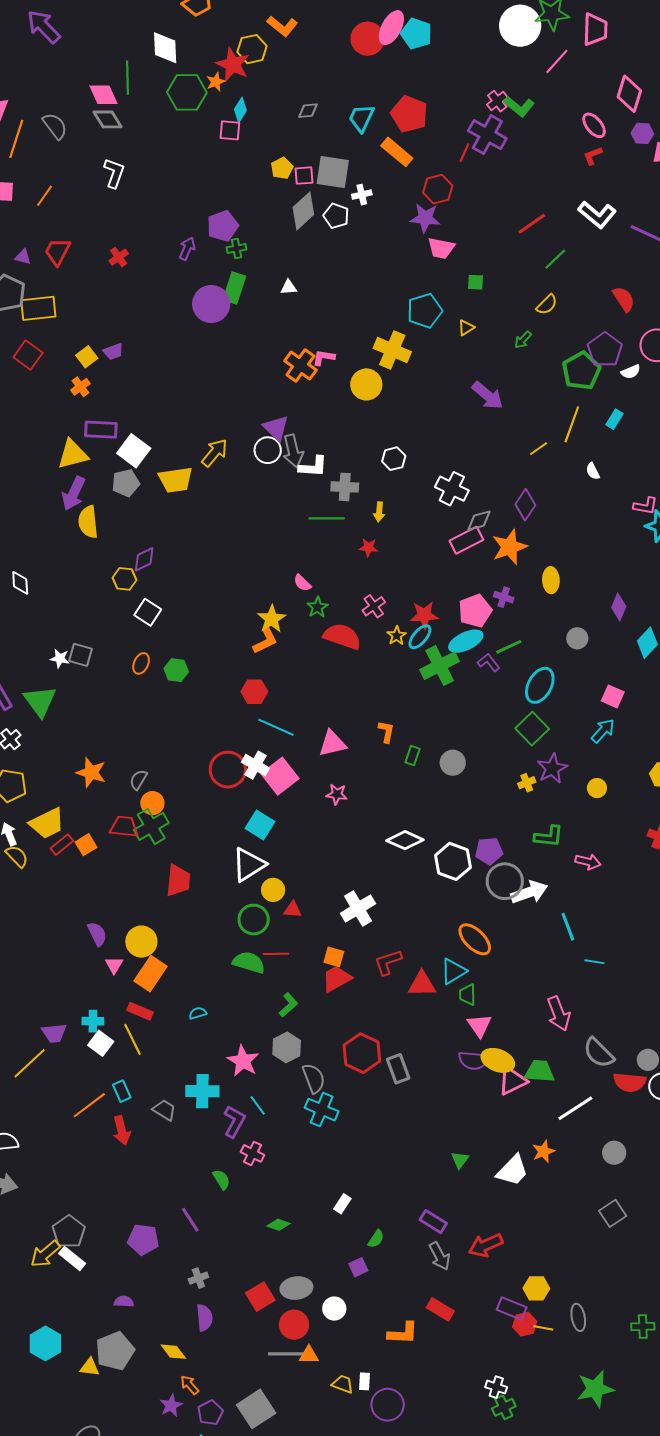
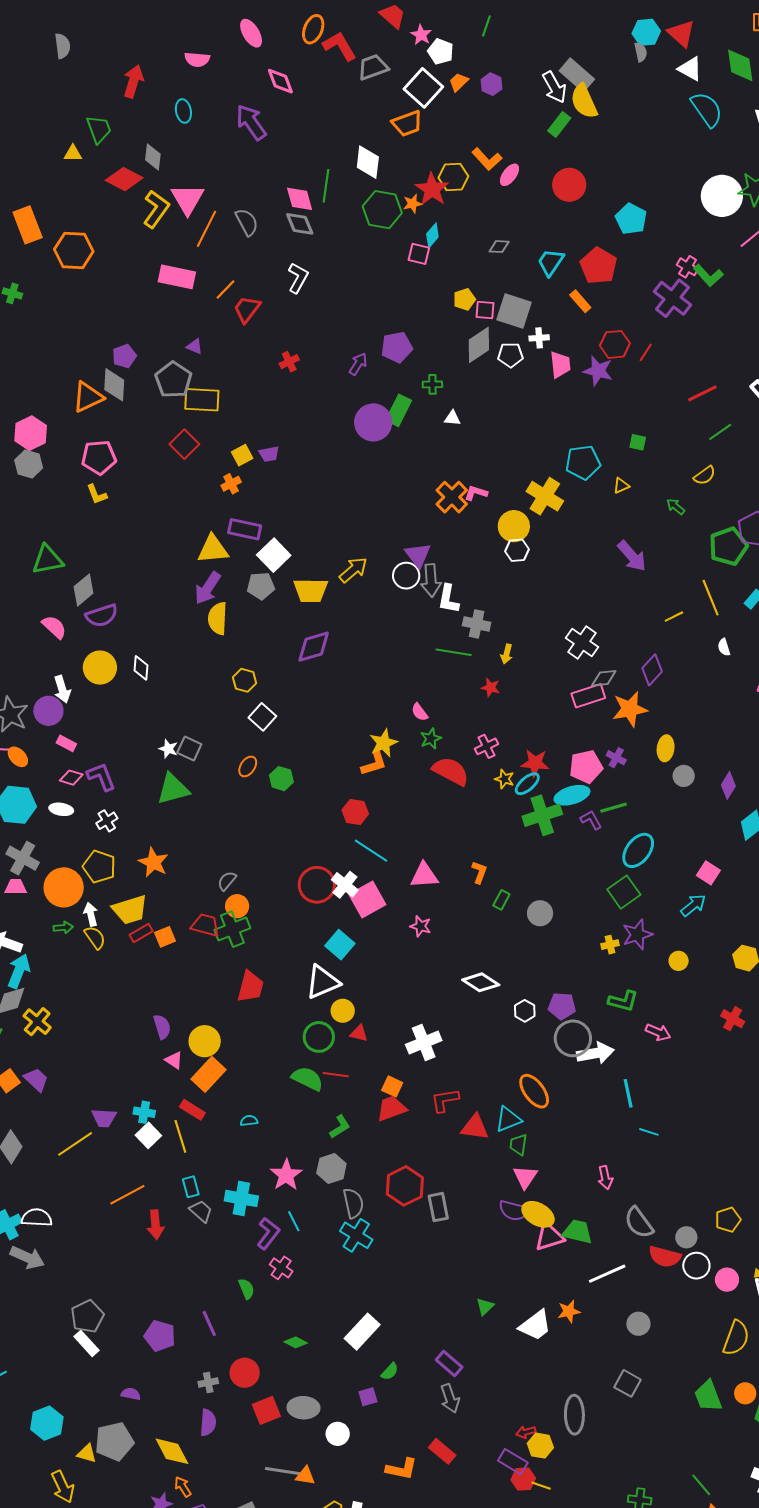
pink ellipse: (391, 28) -> (509, 175), moved, size x0.7
cyan pentagon: (416, 34) -> (631, 219), moved
pink cross: (497, 101) -> (688, 267), turned -30
orange rectangle: (397, 152) -> (580, 301), size x0.7
red line: (464, 153) -> (646, 352), moved
white pentagon: (336, 216) -> (511, 355), turned -30
green cross: (236, 248) -> (432, 384), moved
pink trapezoid: (441, 248) -> (560, 365), moved, turned -116
red trapezoid: (58, 252) -> (247, 309), moved
green arrow: (523, 340) -> (676, 507), turned 78
yellow line: (572, 424) -> (711, 598), turned -51
white hexagon: (394, 459) -> (517, 550), moved
white L-shape: (313, 467) -> (448, 599), turned 88
purple diamond: (144, 559) -> (314, 647), moved, size x1.4
yellow star: (397, 636) -> (504, 779), turned -30
gray circle: (577, 638) -> (684, 776), moved
green triangle: (40, 701) -> (173, 789), moved, turned 42
orange star: (91, 772) -> (153, 862), moved
white hexagon: (453, 861) -> (525, 1011), size x0.6
pink triangle: (114, 965) -> (174, 1060), turned -36
pink arrow: (559, 1014) -> (605, 1178), size x0.7
cyan rectangle: (122, 1091) -> (191, 1187), moved
white rectangle: (342, 1204) -> (362, 1332), size x1.8
gray square: (613, 1213) -> (627, 1383), turned -36
red arrow: (486, 1245) -> (526, 1432), moved, size x0.6
yellow arrow: (45, 1254) -> (63, 1487), moved, turned -84
gray ellipse: (578, 1317) -> (574, 1415), moved, size x1.4
red circle: (294, 1325) -> (245, 1373), moved
yellow diamond: (173, 1352) -> (172, 1451), size x1.4

